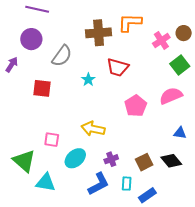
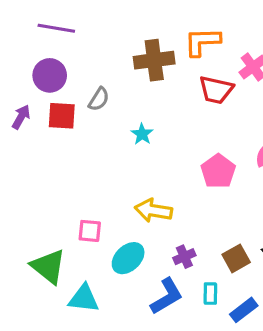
gray semicircle: (62, 56) -> (99, 99), size x0.7
red trapezoid: (118, 67) -> (216, 90), moved
red square: (42, 88) -> (62, 116), moved

